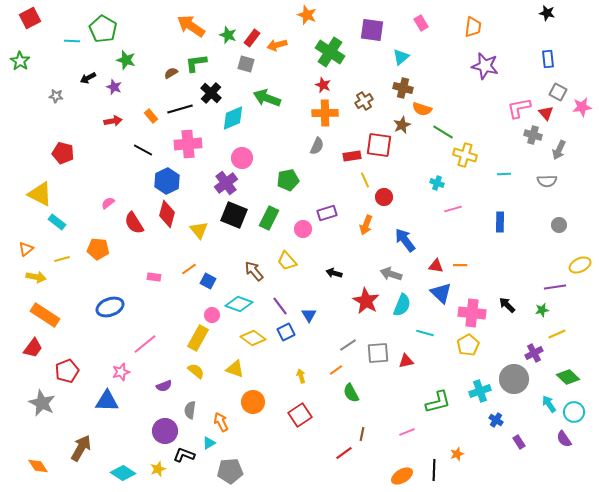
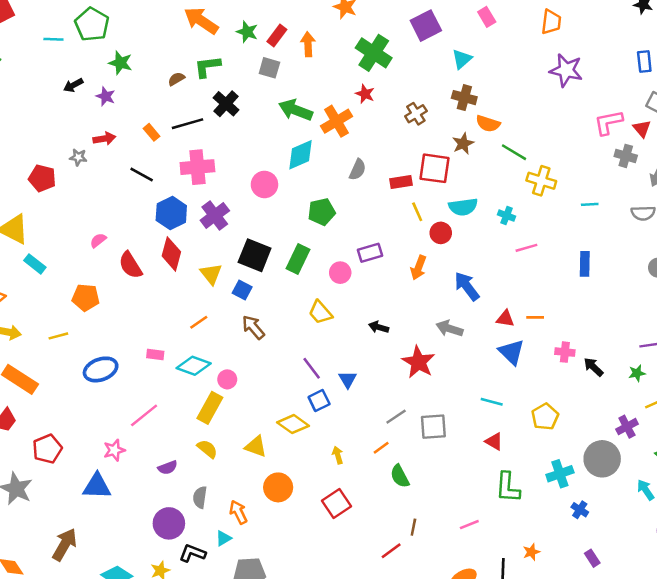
purple square: (372, 30) -> (426, 26), turned -35
orange arrow: (277, 45) -> (308, 44), turned 102
gray star: (56, 96) -> (78, 157), moved
orange cross: (325, 113) -> (336, 121), moved, turned -30
cyan diamond: (233, 118) -> (300, 155), moved
purple cross: (226, 183) -> (215, 216), moved
yellow line: (62, 259) -> (58, 336), moved
brown arrow: (254, 271) -> (253, 327), moved
pink rectangle: (154, 277) -> (155, 355), moved
blue square: (208, 281) -> (242, 290), moved
cyan diamond: (239, 304) -> (194, 366), moved
cyan semicircle: (402, 305) -> (463, 207), moved, turned 60
pink cross: (472, 313) -> (565, 352), moved, size x0.6
yellow diamond: (253, 338) -> (293, 424), moved
red triangle: (406, 361) -> (494, 441), moved, turned 42
green L-shape: (438, 402) -> (508, 487), turned 108
purple rectangle: (519, 442) -> (592, 558), moved

